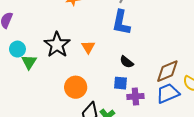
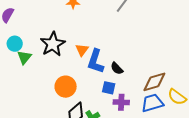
blue L-shape: (121, 23) -> (95, 61), moved

